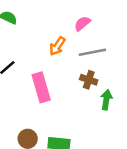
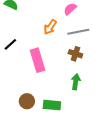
green arrow: (106, 100) -> (76, 82), moved

